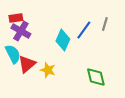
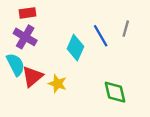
red rectangle: (16, 18) -> (28, 13), moved
blue line: (84, 30) -> (101, 36), turned -66

